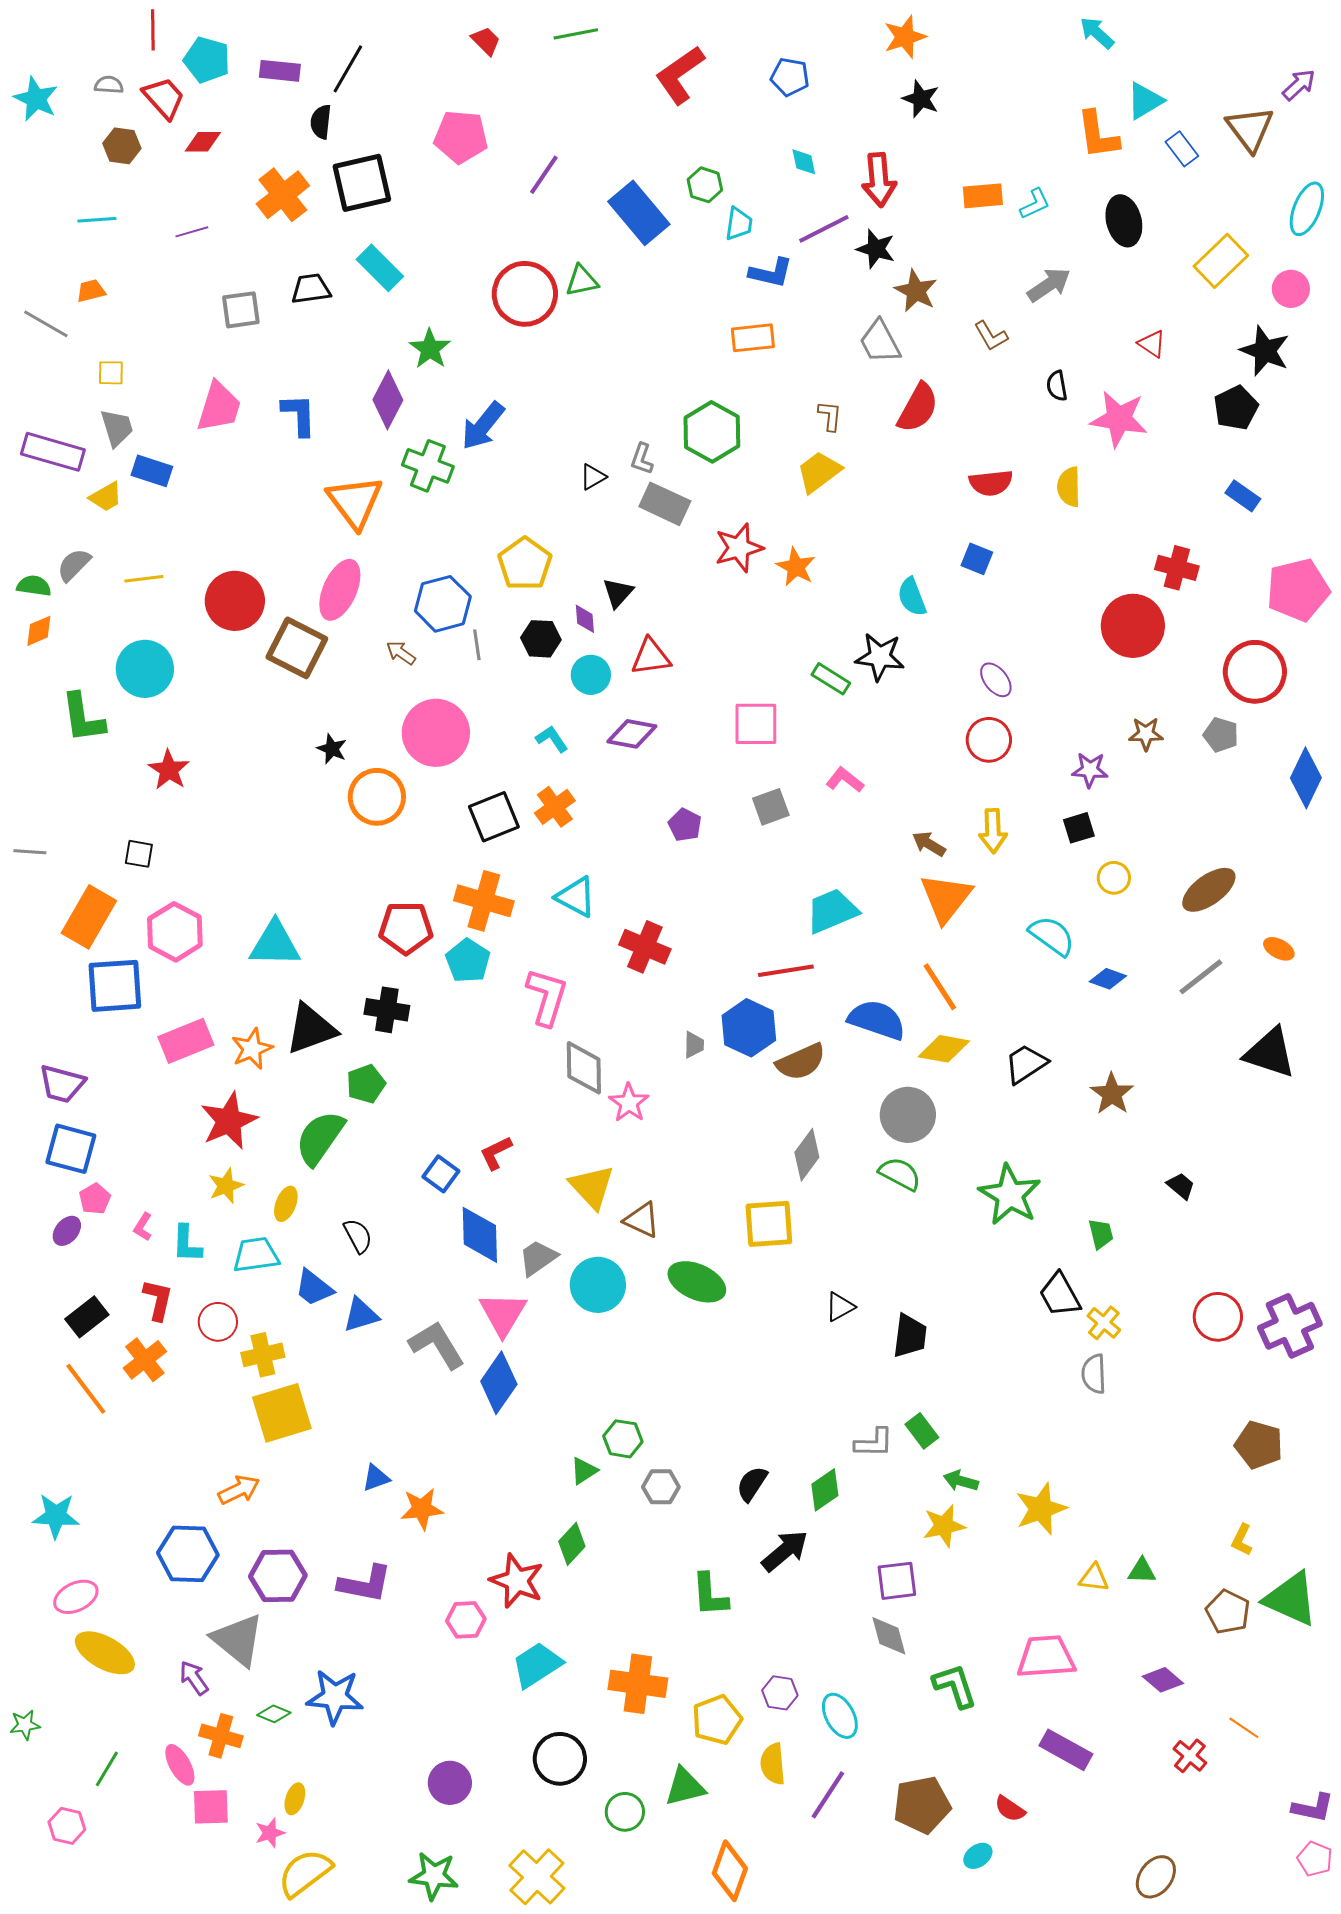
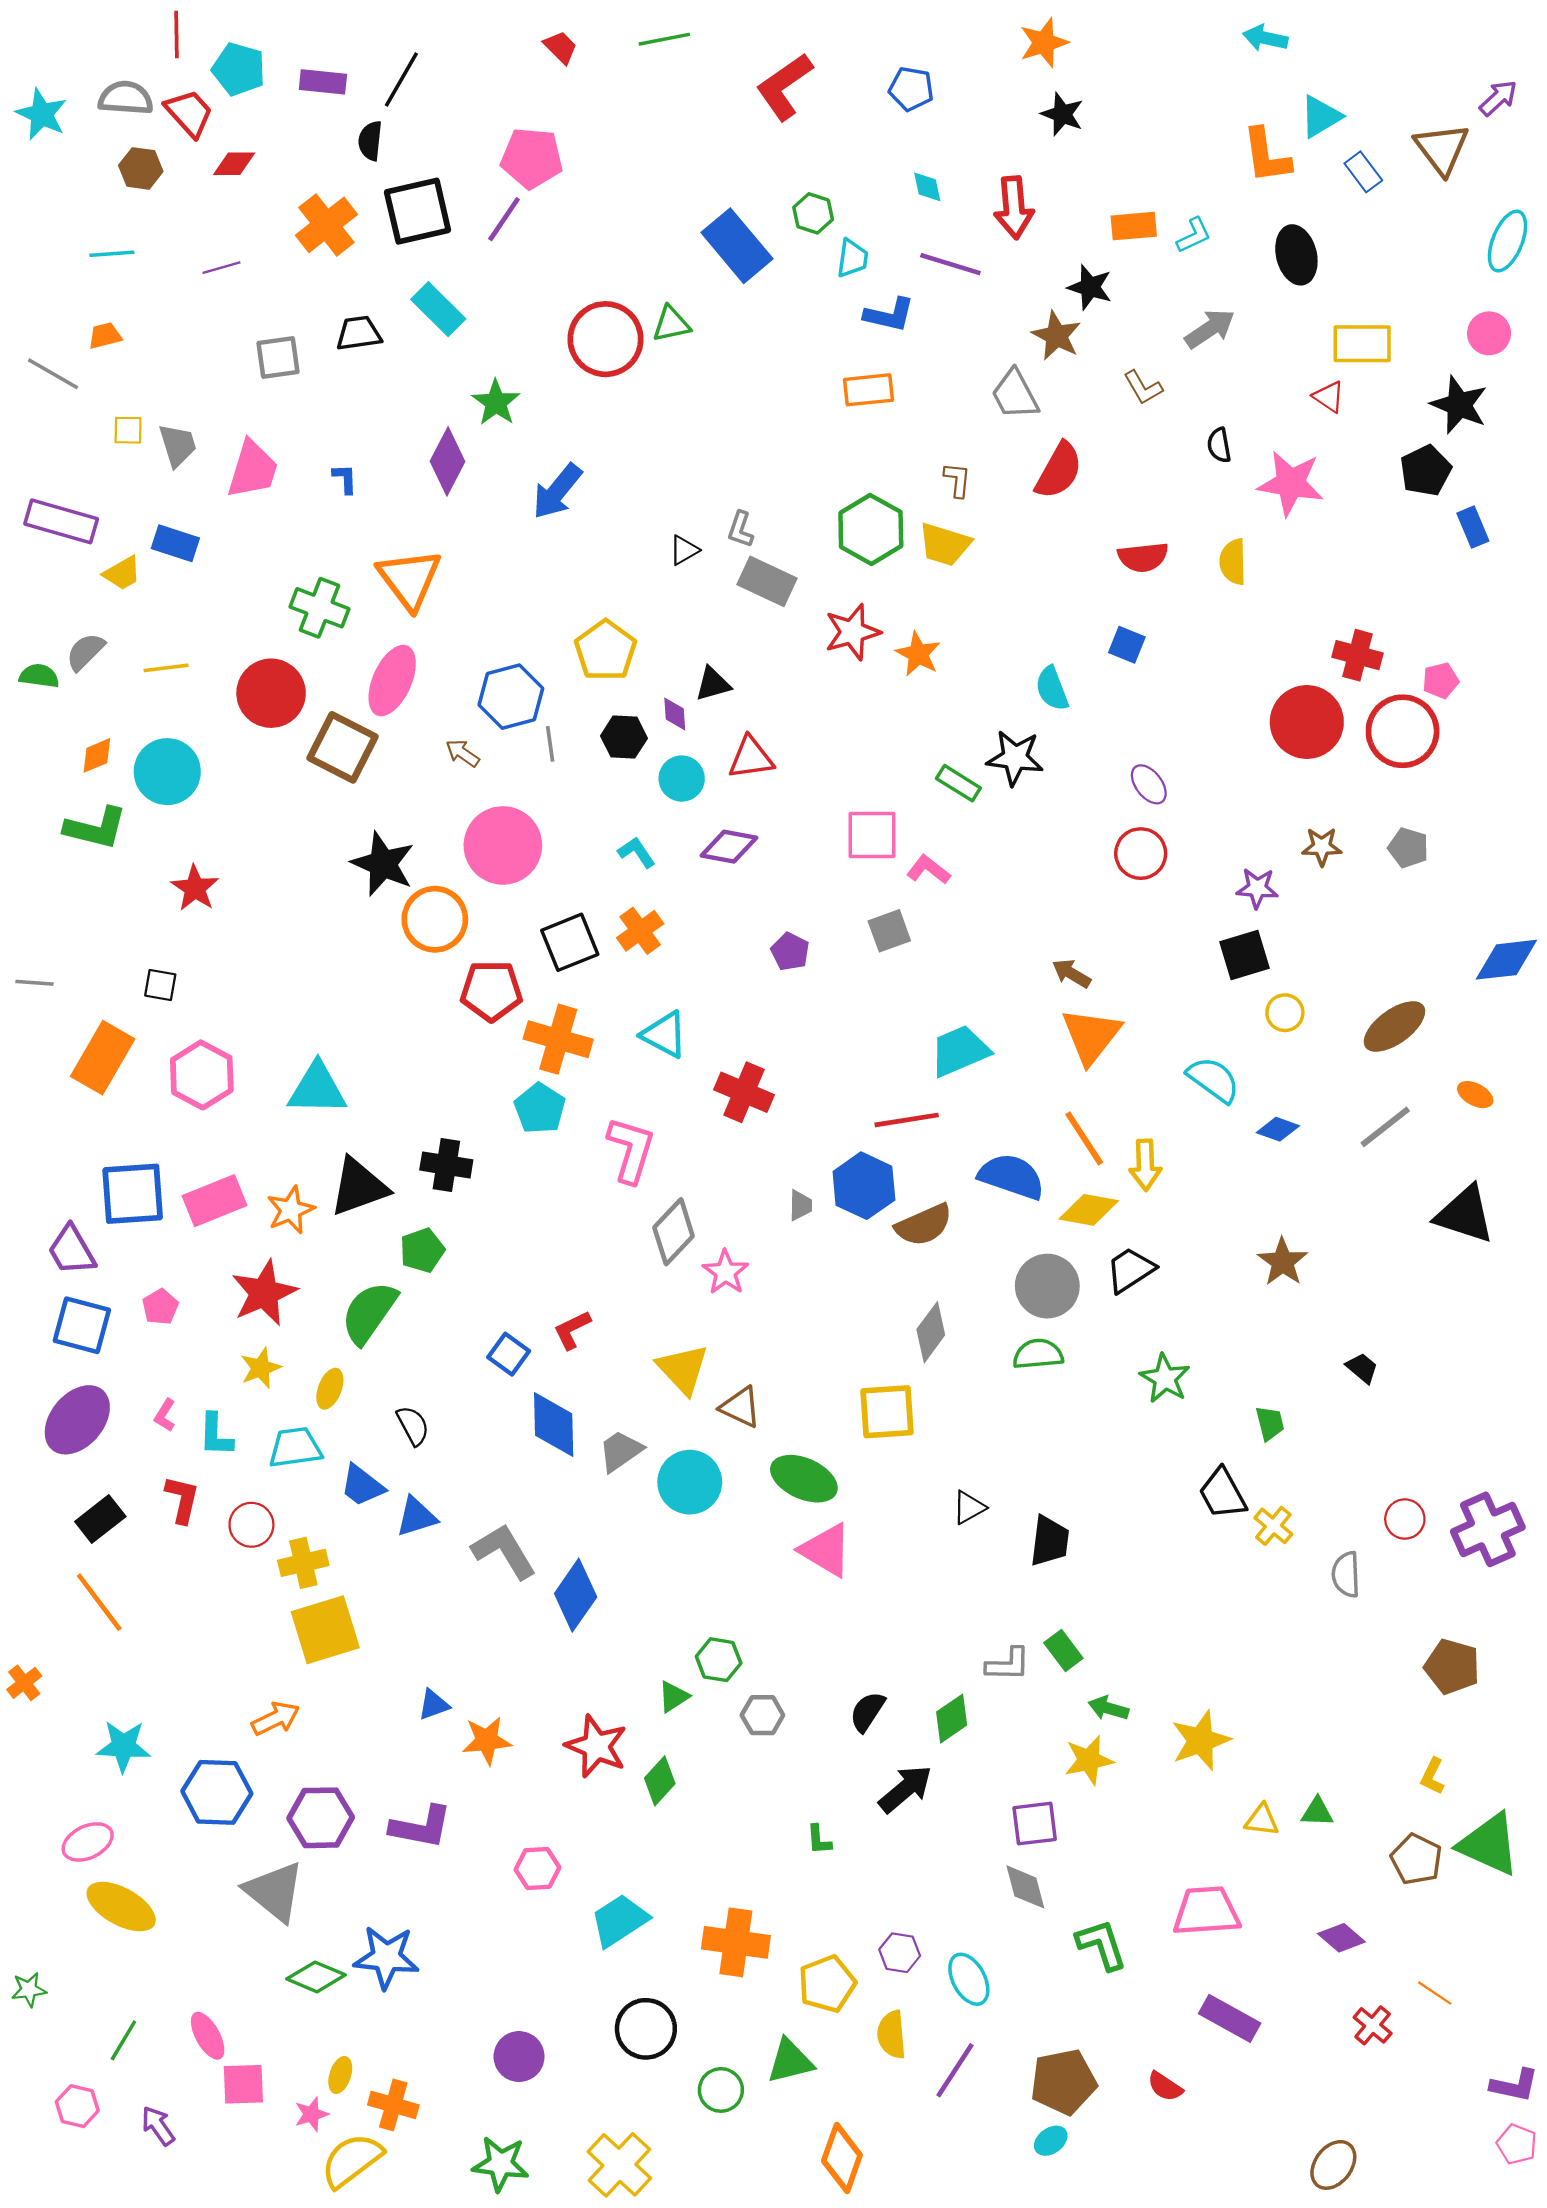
cyan arrow: (1097, 33) -> (1265, 38), turned -30
gray semicircle: (109, 85) -> (126, 98), size x1.6
purple line: (544, 175) -> (504, 219), moved
purple line: (824, 229) -> (950, 264), turned 44
black star: (876, 249) -> (1090, 287), moved
yellow rectangle: (1221, 261) -> (1362, 344), moved, turned 44
blue L-shape: (299, 415) -> (345, 479), size x0.6
gray trapezoid: (117, 428) -> (178, 445), moved
green hexagon: (712, 432) -> (871, 529), moved
green cross: (428, 466) -> (319, 608), moved
yellow trapezoid: (819, 472) -> (945, 544), turned -126
blue rectangle: (1243, 496) -> (1473, 527), moved, turned 32
pink pentagon: (1298, 590) -> (1441, 681), moved, size x0.5
black triangle: (618, 593) -> (713, 684), turned 32
orange diamond: (39, 631) -> (97, 755), moved
red circle: (1255, 672) -> (1403, 731), moved
green L-shape: (83, 718) -> (96, 828), turned -68
black star: (332, 749) -> (383, 864), size x1.8
blue diamond: (1306, 778) -> (1506, 960), moved, turned 58
pink L-shape: (845, 780) -> (928, 870), moved
black square: (1079, 828) -> (1245, 955), size x1.4
yellow arrow: (993, 831) -> (1145, 1165), moved
red pentagon: (406, 928) -> (491, 991), moved
blue square: (115, 986) -> (133, 1194), moved
black trapezoid: (1026, 1064) -> (1130, 1270), moved
gray diamond: (584, 1068) -> (674, 1232), turned 44
purple trapezoid: (62, 1084) -> (72, 1250), turned 45
green semicircle: (900, 1174) -> (1038, 1354), turned -33
green star: (1010, 1195) -> (1165, 1378), size x0.7
pink pentagon: (95, 1199) -> (160, 1307), moved
purple ellipse: (67, 1231) -> (77, 1420), size x2.0
pink triangle: (503, 1314) -> (826, 1550), moved, turned -30
red circle: (1218, 1317) -> (1405, 1519), size x0.7
orange cross: (145, 1360) -> (24, 1683), moved, size x0.7
gray semicircle: (1094, 1374) -> (1346, 1574), moved
cyan star: (56, 1516) -> (123, 1746), moved
red star: (517, 1581) -> (596, 1746), moved
green L-shape: (710, 1595) -> (819, 1840), size x0.6
purple arrow: (194, 1678) -> (158, 2126), moved
green diamond: (274, 1714) -> (316, 1977), size x1.5
orange cross: (221, 1736) -> (393, 2105), moved
cyan ellipse: (978, 1856) -> (1051, 2141), moved

